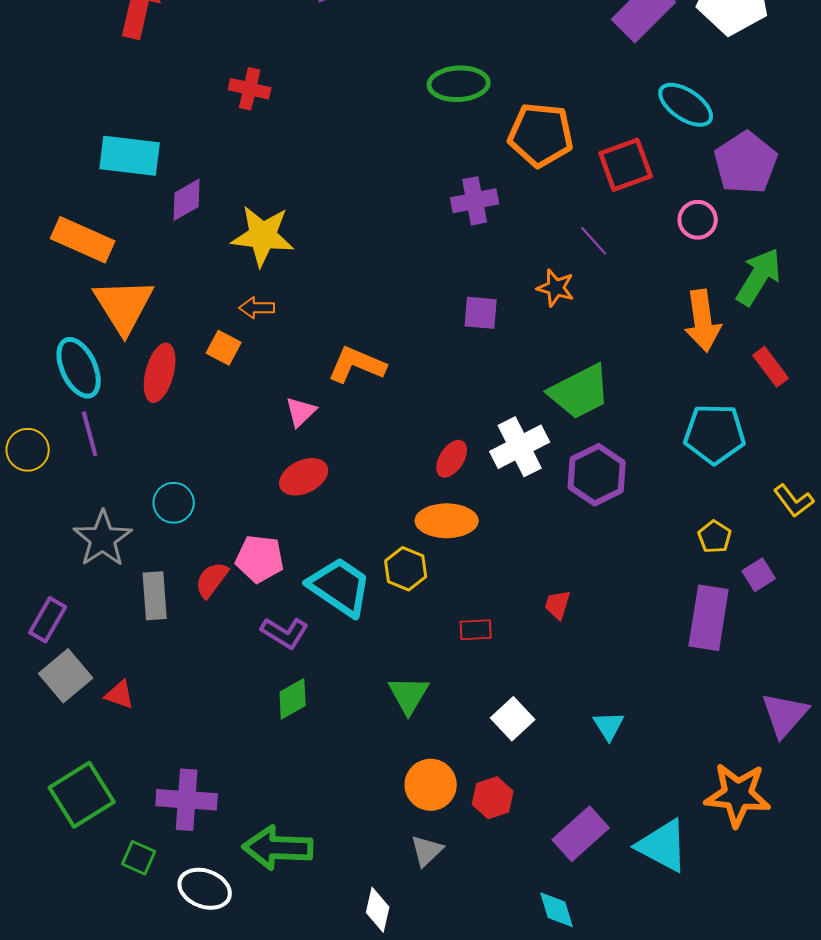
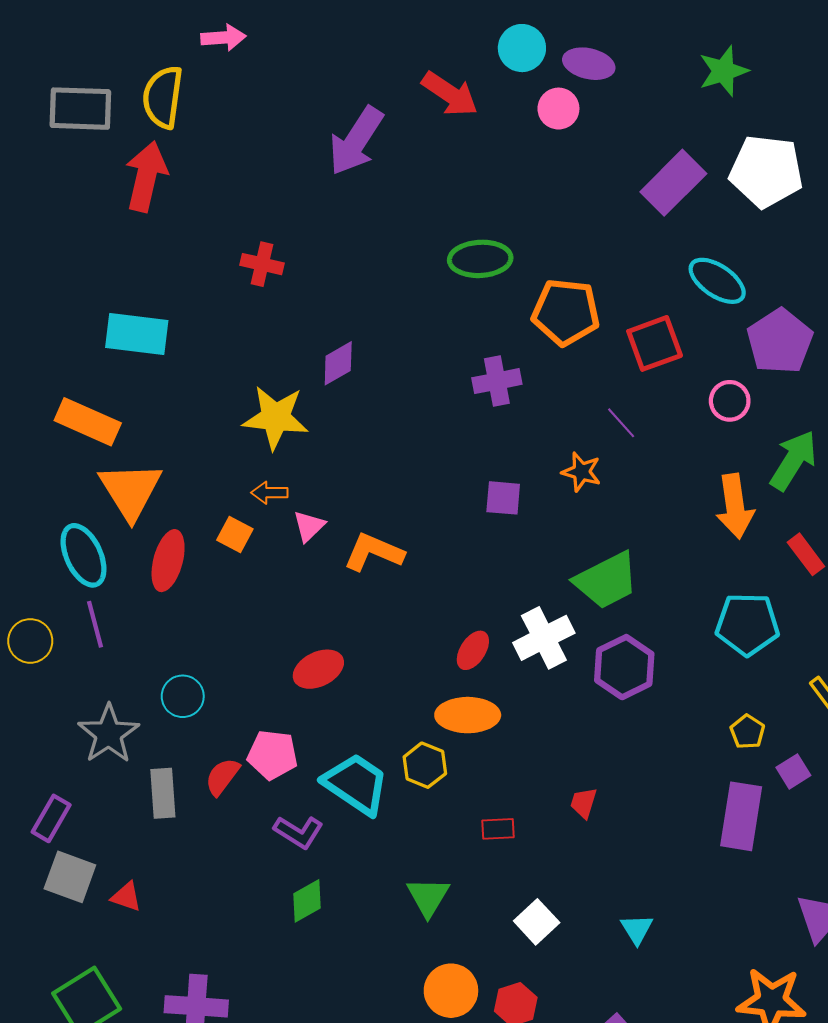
purple diamond: (187, 200) -> (338, 363), moved
pink triangle: (301, 412) -> (309, 526), moved
gray square: (66, 676) -> (70, 877), turned -30

